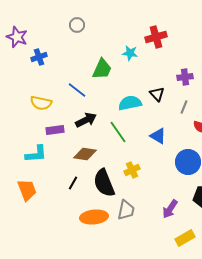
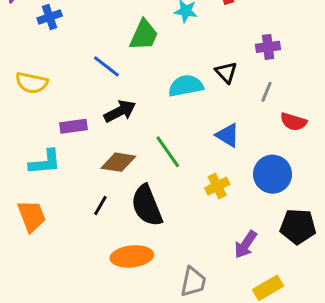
yellow semicircle: (41, 103) -> (32, 83), moved
green line: (118, 132) -> (168, 152), moved
yellow cross: (132, 170) -> (217, 186), moved
gray trapezoid: (126, 210) -> (193, 282), moved

